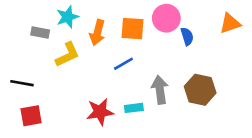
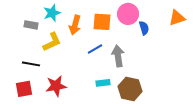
black line: (22, 83) -> (31, 64), moved
gray arrow: (160, 90) -> (118, 56), moved
brown hexagon: (200, 90) -> (130, 89), moved
red star: (100, 112) -> (56, 86), moved

